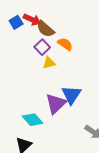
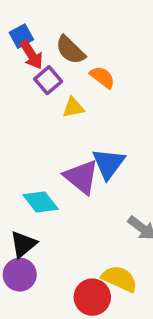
red arrow: (32, 20) -> (31, 55), moved, turned 30
purple square: (42, 47) -> (48, 80), moved
purple triangle: (56, 104) -> (81, 177), turned -40

